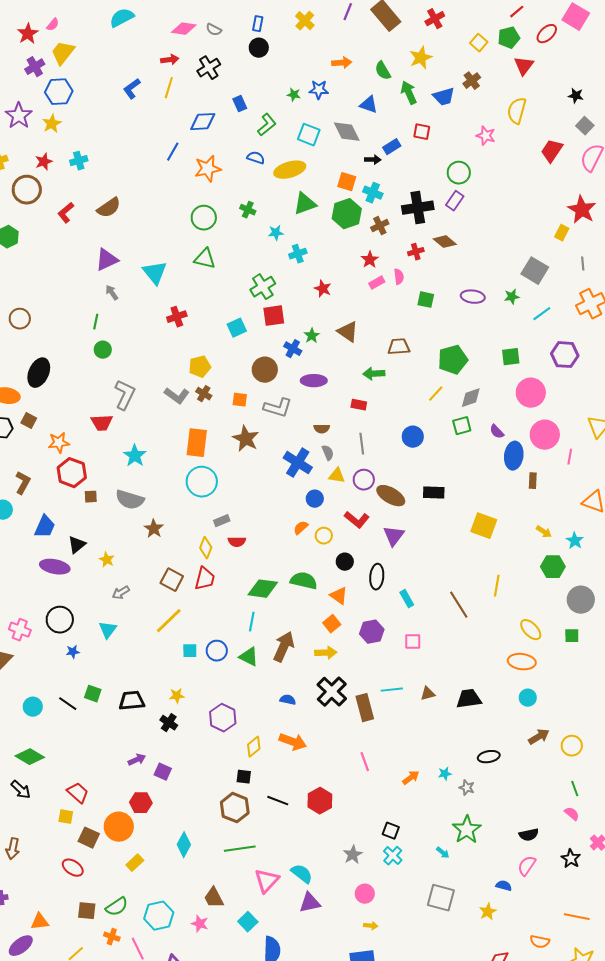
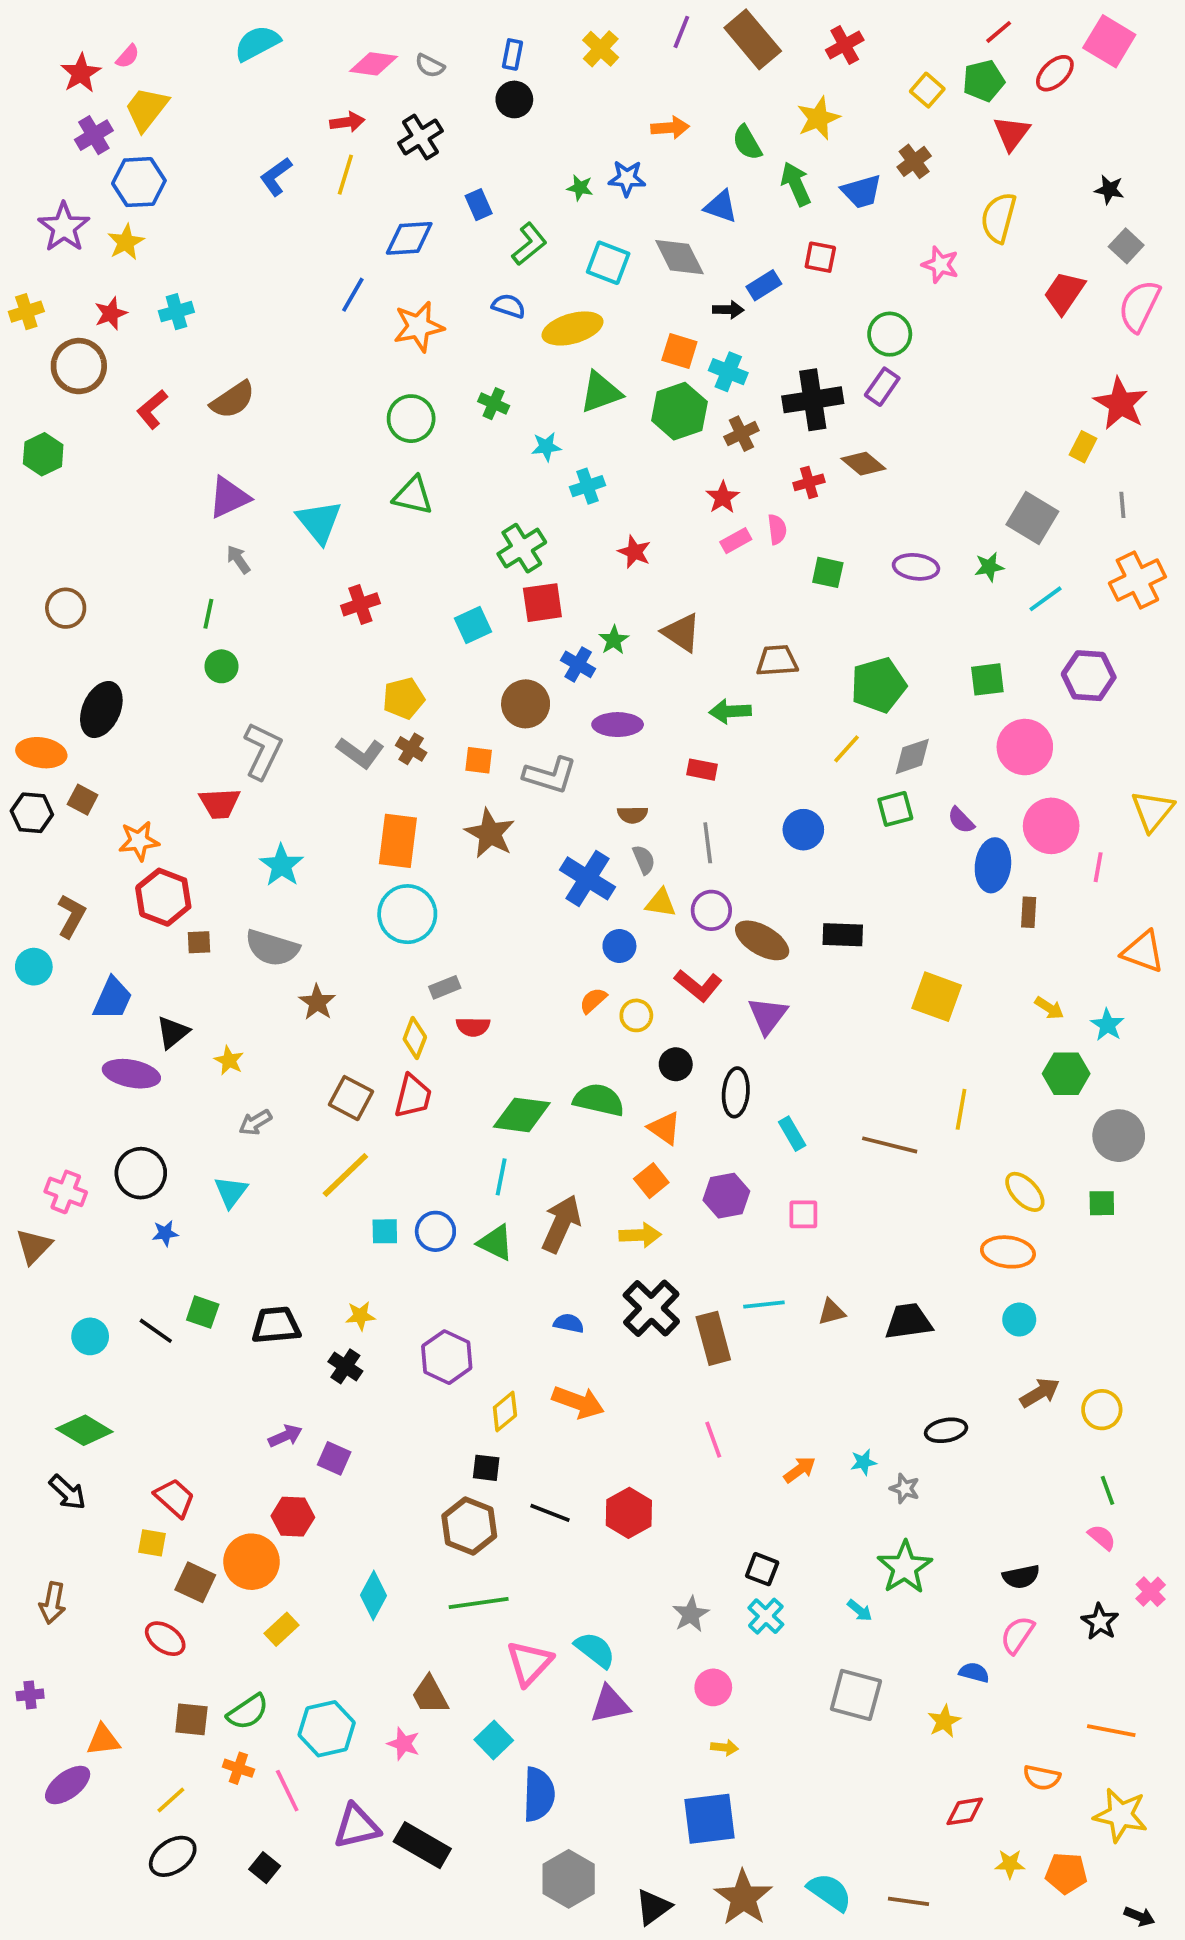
brown line: (459, 605) -> (890, 1145), turned -44

